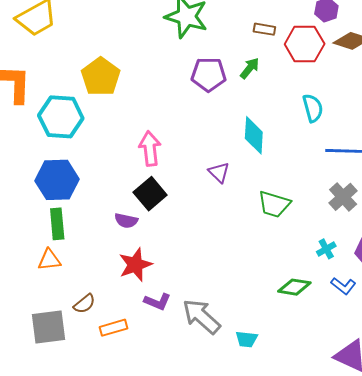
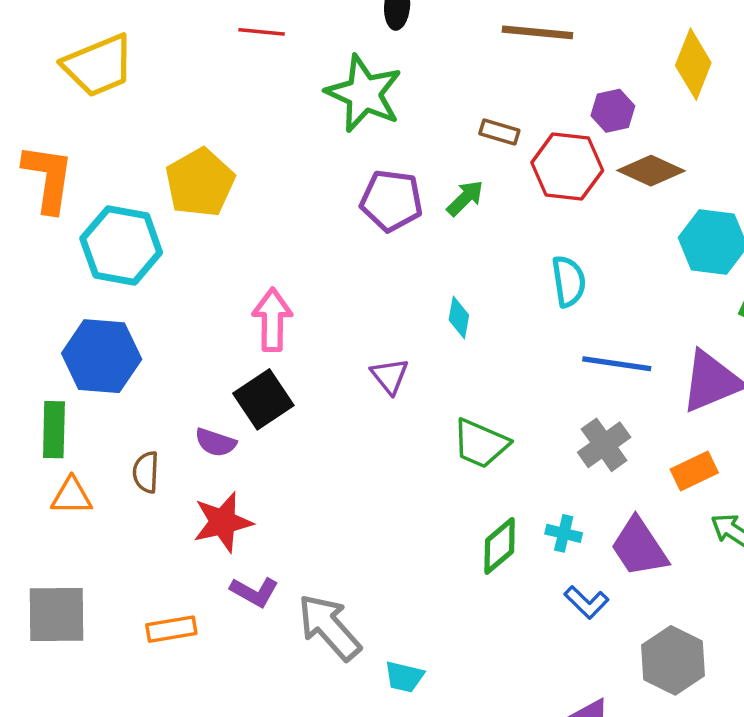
cyan diamond: (254, 135) -> (459, 317), size x0.6
green rectangle: (57, 224) -> (54, 430), moved
cyan cross: (326, 249) -> (564, 533), turned 36
green diamond: (294, 287) -> (500, 546), moved, turned -56
brown semicircle: (84, 304) -> (146, 472), moved, turned 125

